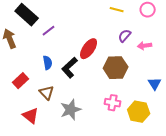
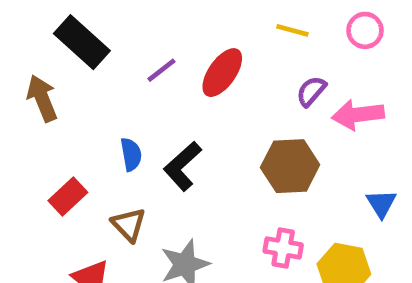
purple line: (49, 31) -> (161, 70), moved
pink arrow: (145, 46) -> (358, 115), size x1.5
red ellipse: (89, 49) -> (222, 73), moved

